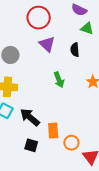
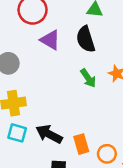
black semicircle: (75, 50) -> (86, 39), size x1.5
green arrow: (59, 80) -> (88, 78), moved

